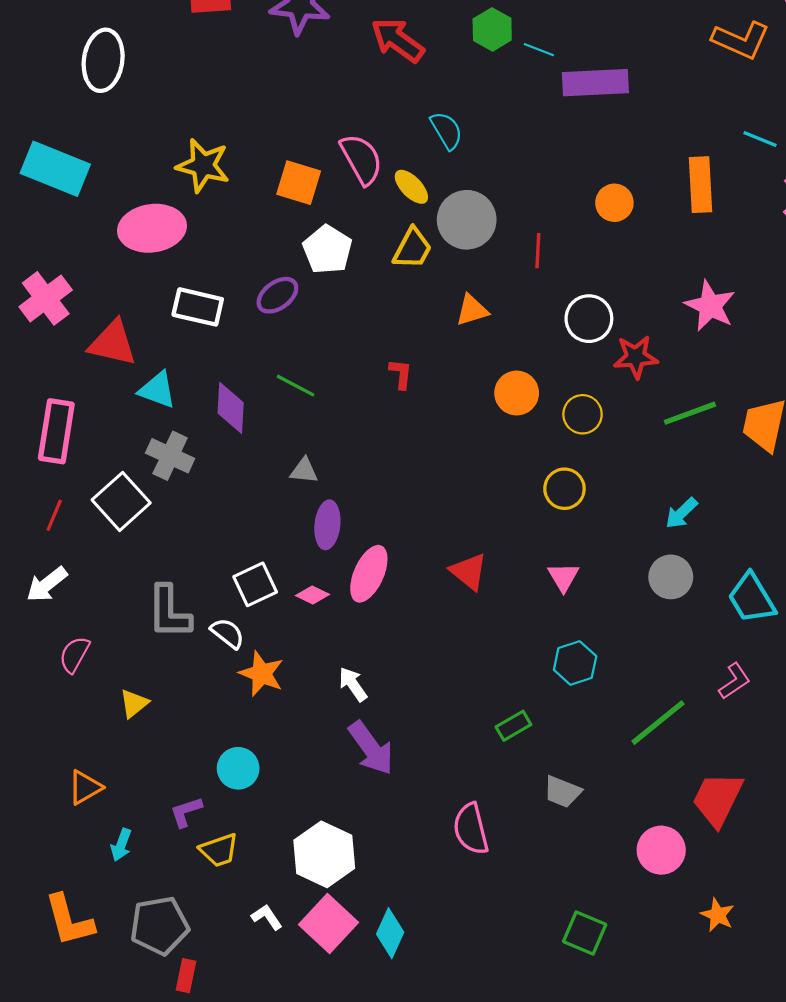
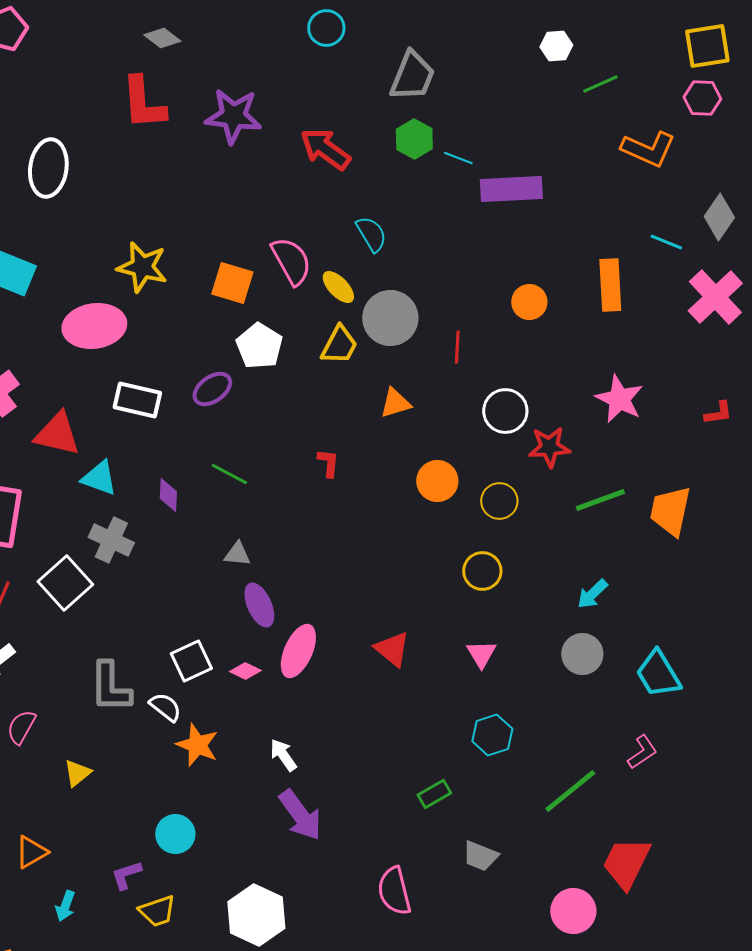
purple diamond: (231, 408) -> (168, 495), size x0.7
purple ellipse: (327, 525) -> (259, 605), turned -30

